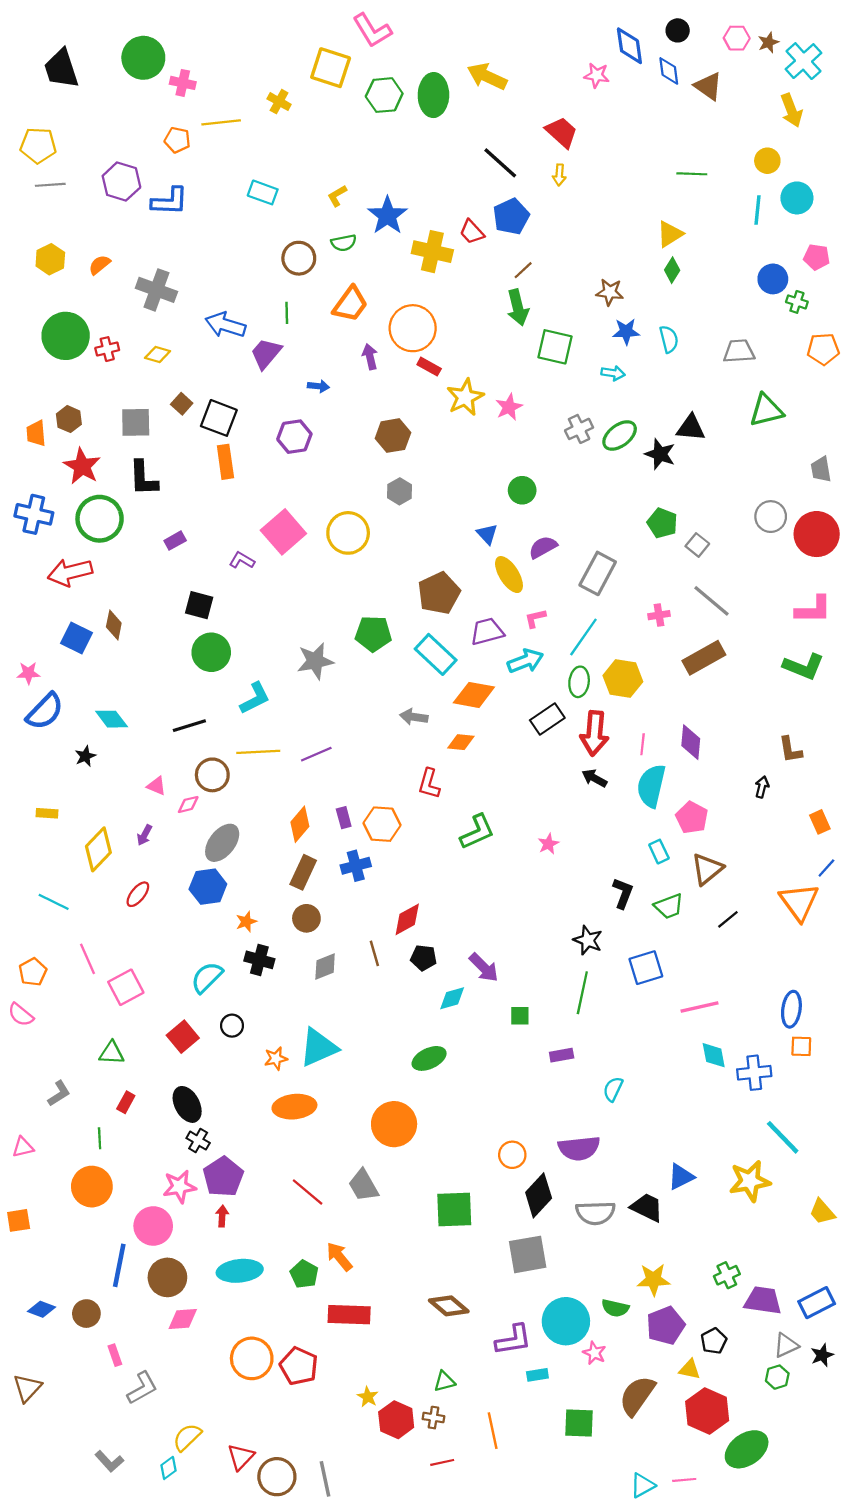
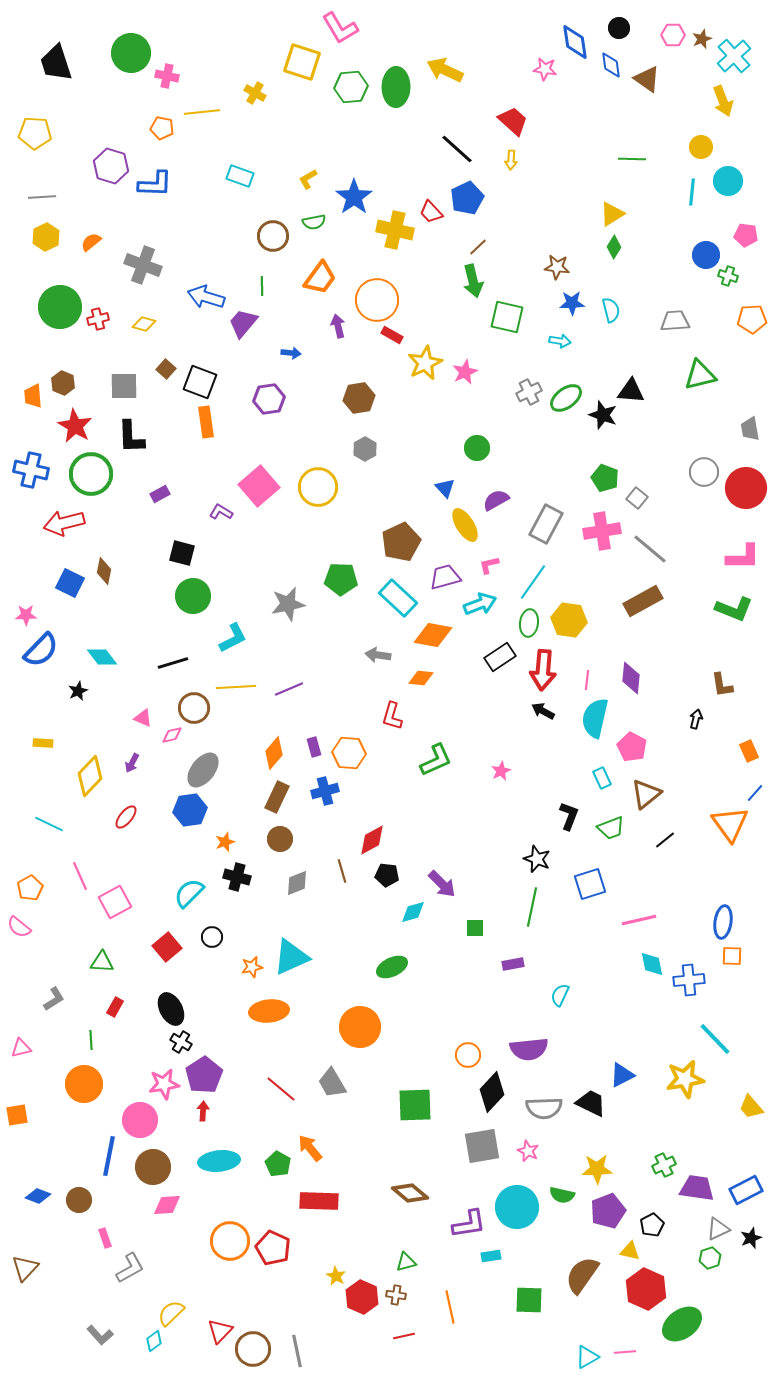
gray line: (50, 185) -> (42, 197), moved
pink cross: (659, 615) -> (602, 531), moved, size x1.8
pink star: (594, 1353) -> (528, 1151), moved

